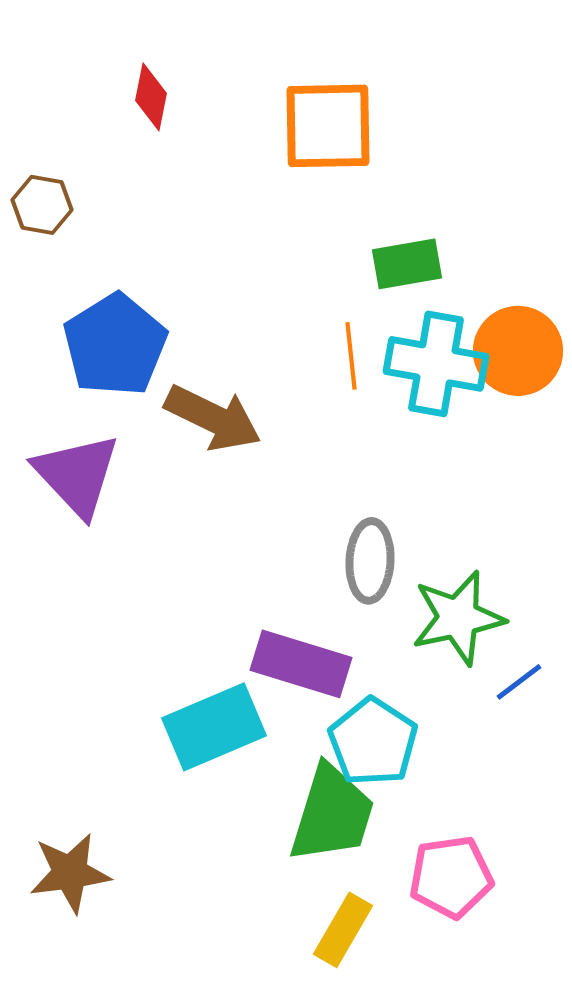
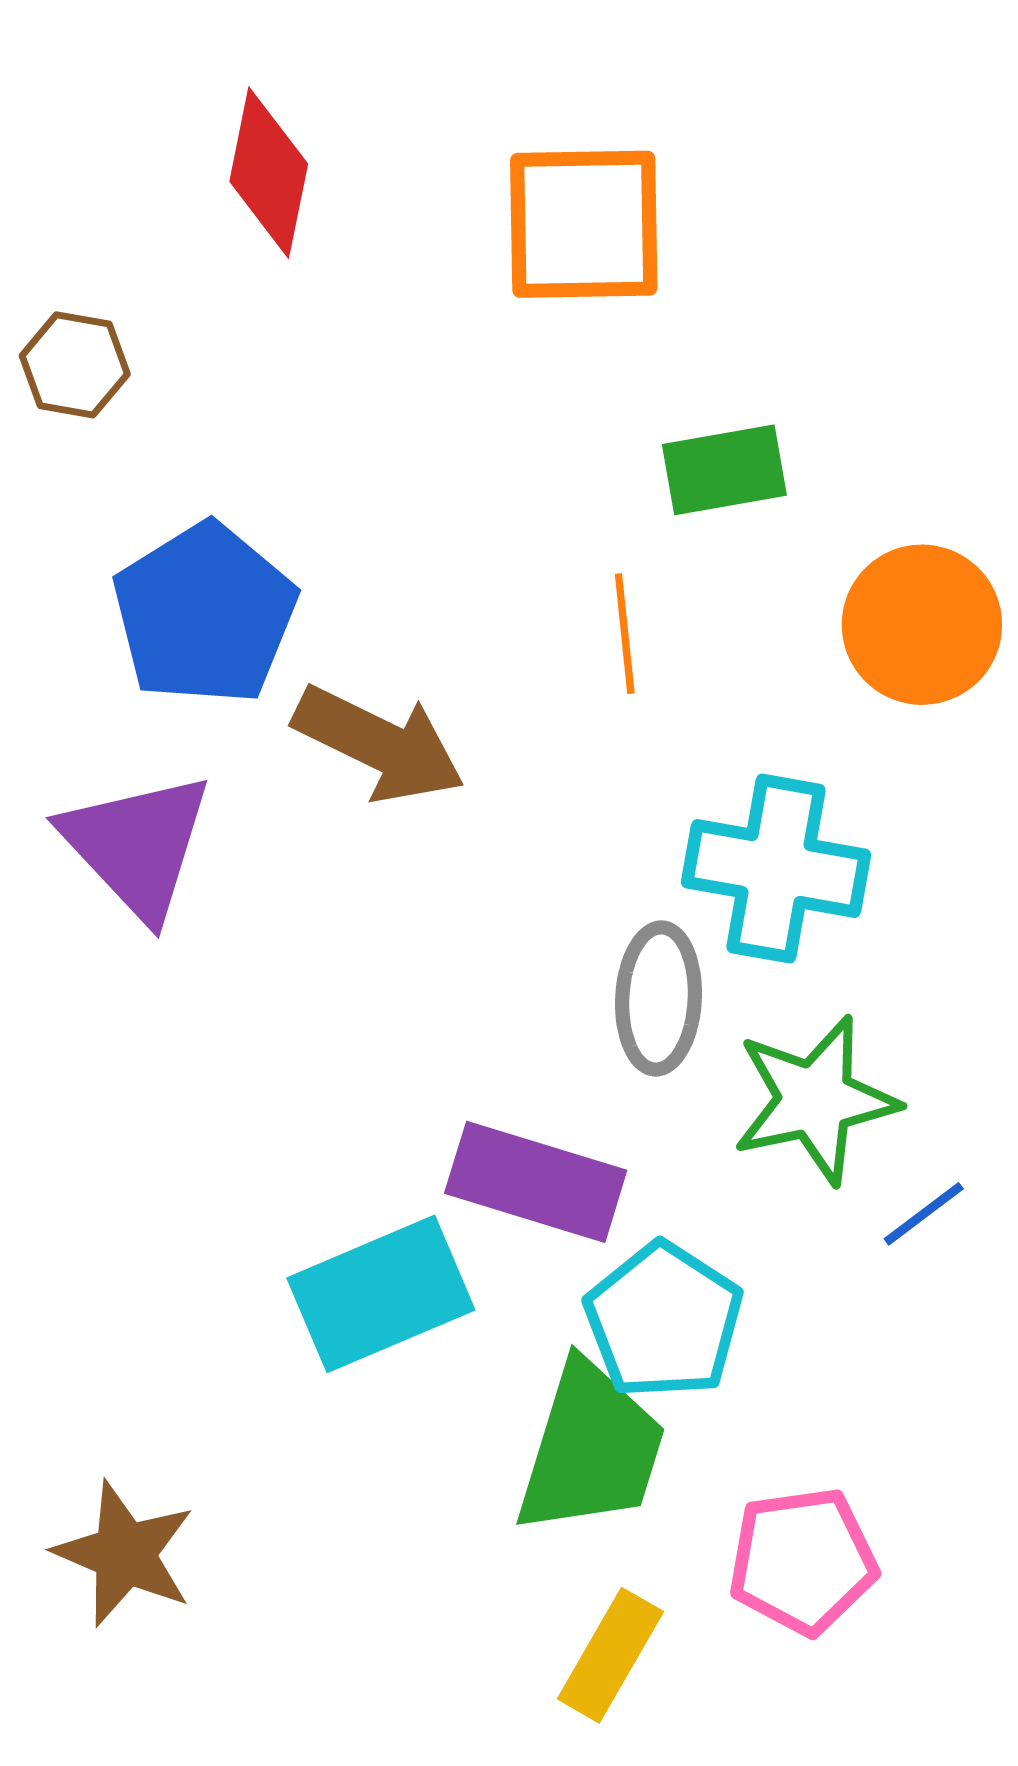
red diamond: (151, 97) -> (269, 173), size x1.4
cyan cross: (436, 364) -> (776, 869), moved
brown star: (70, 873) -> (125, 1554), turned 30

